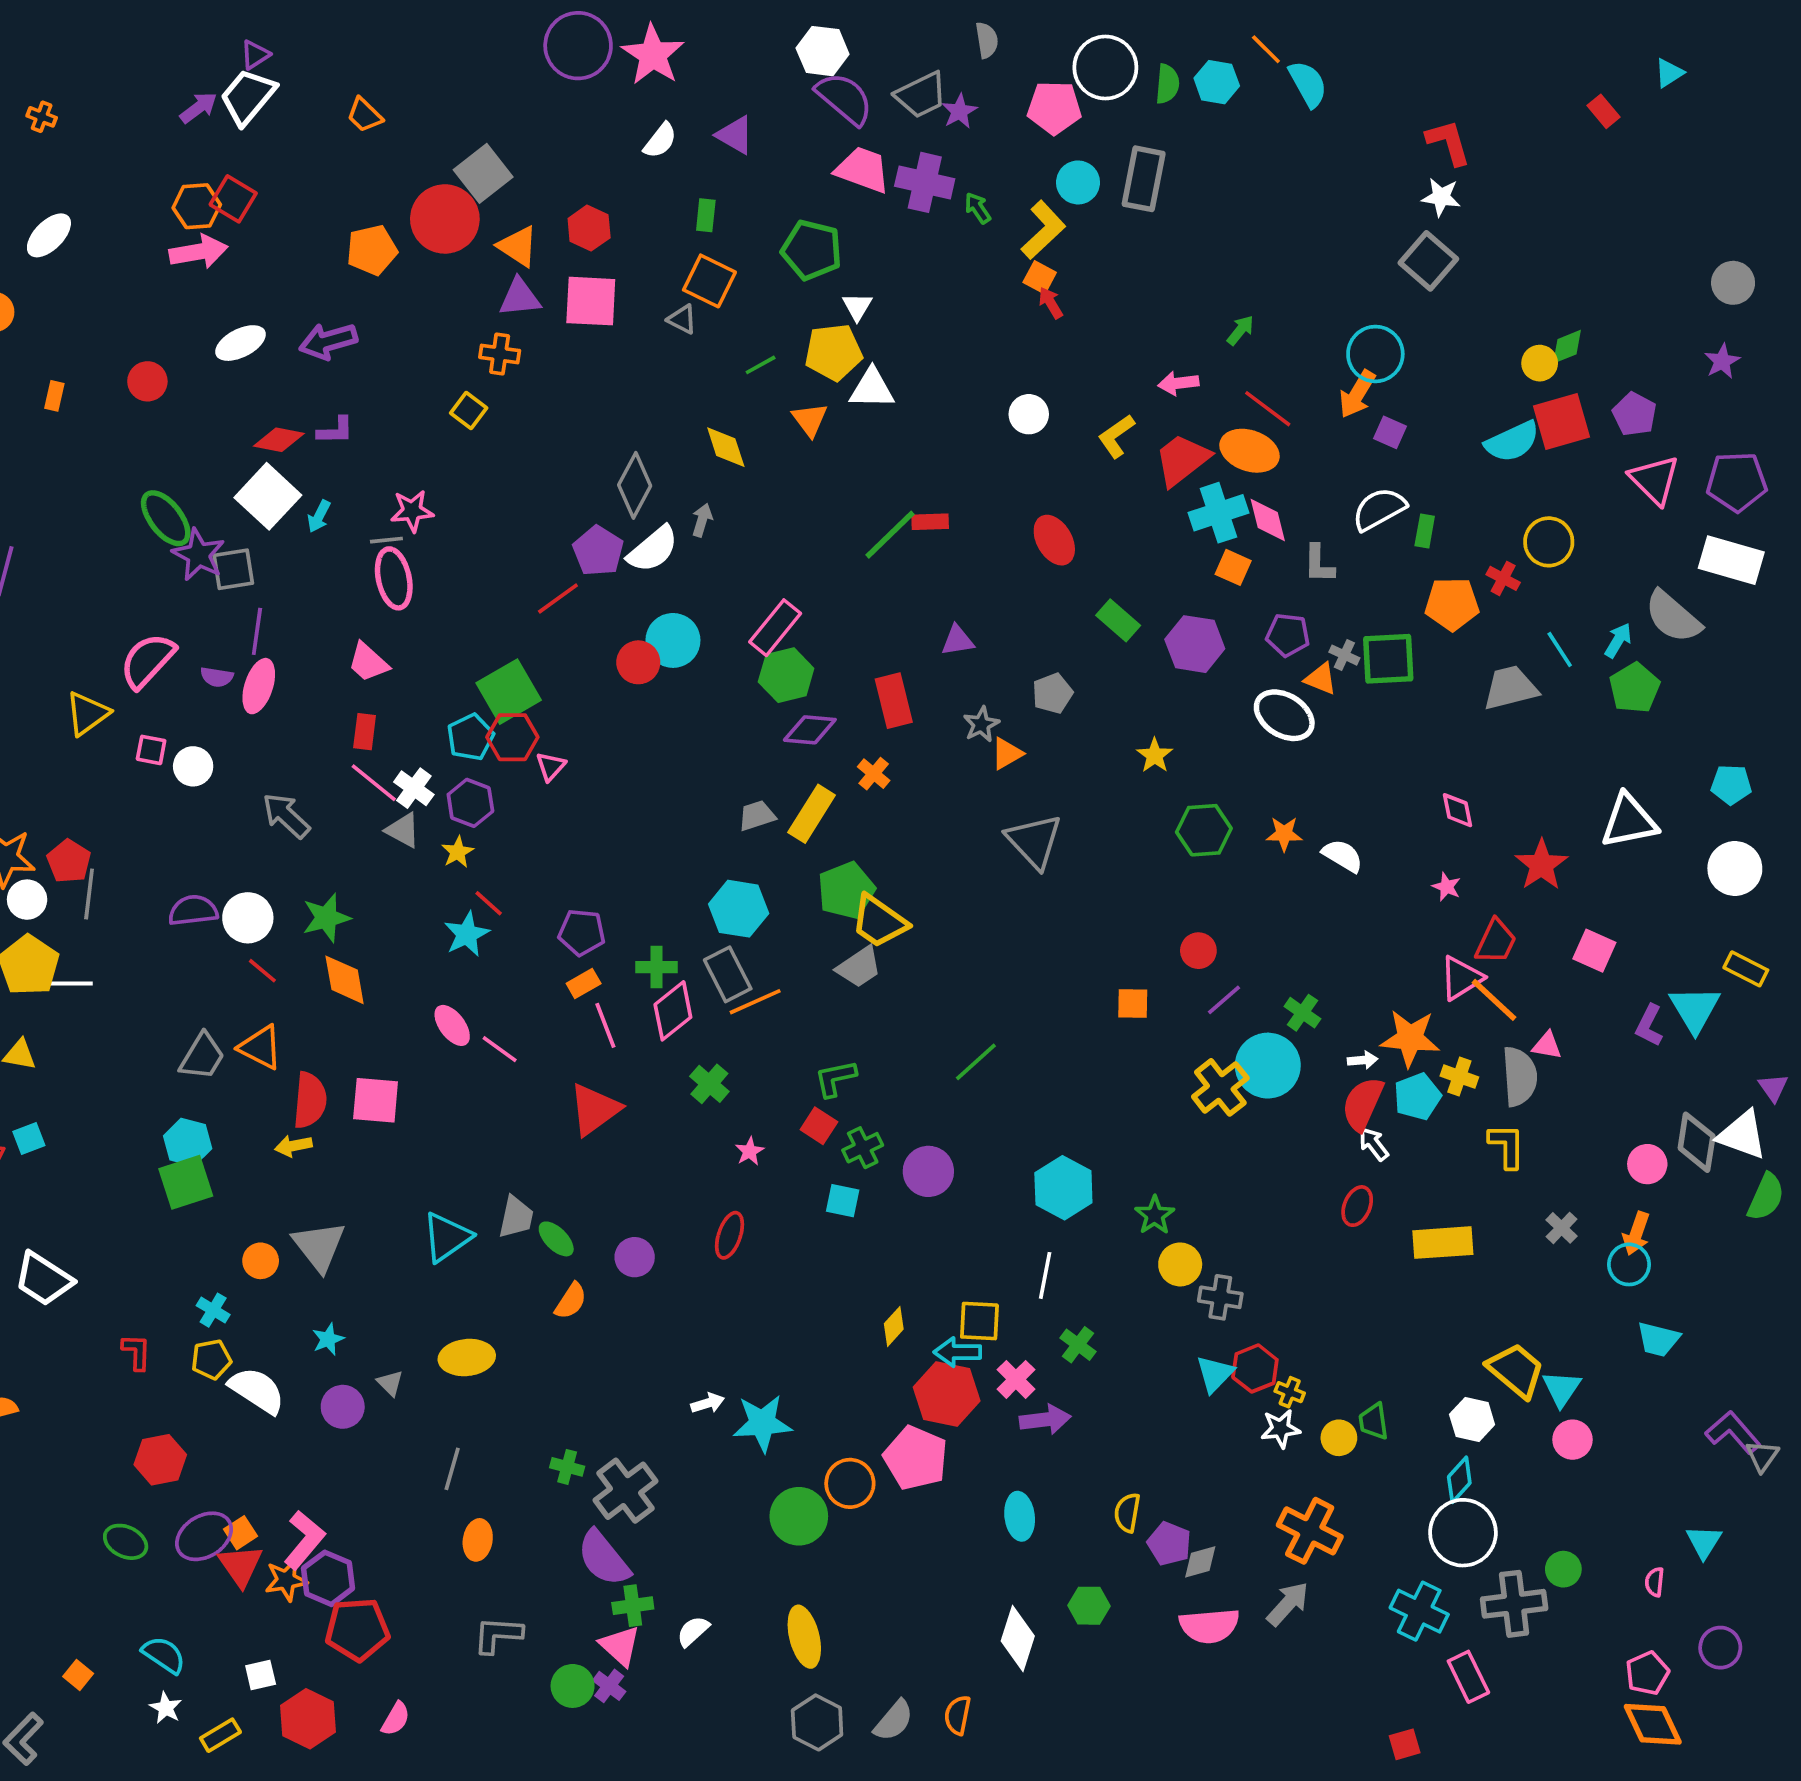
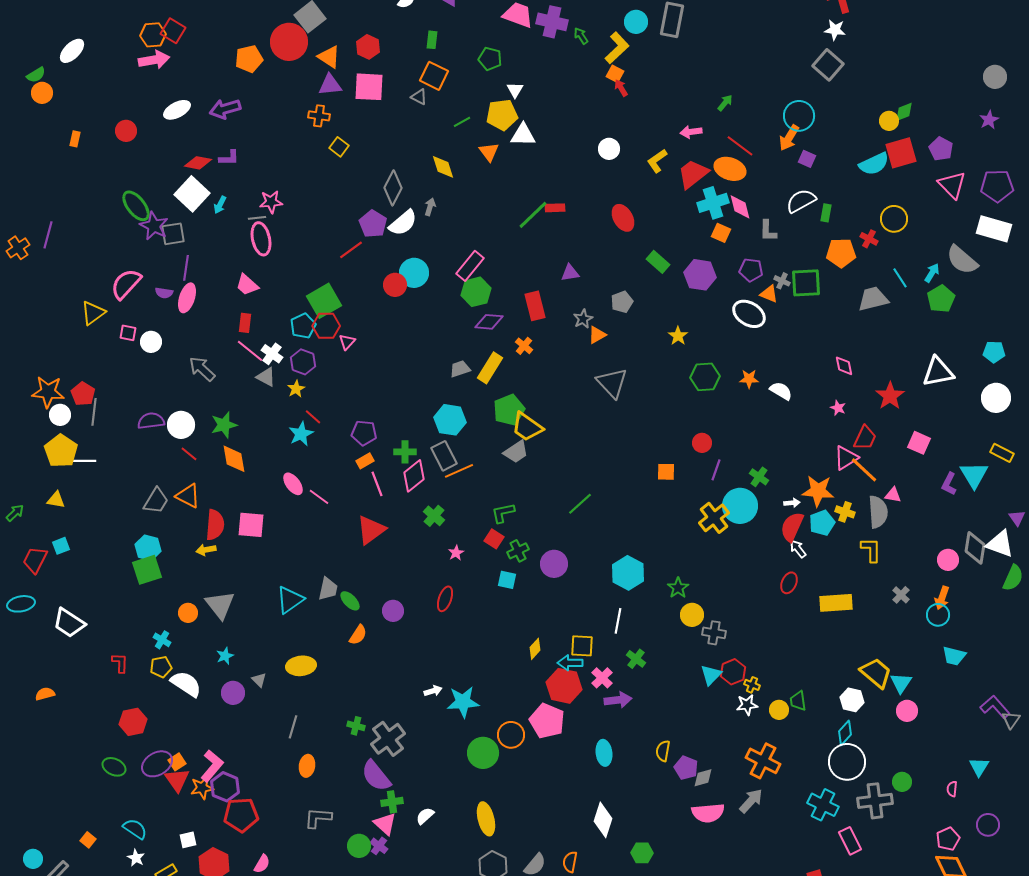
green pentagon: (812, 250) -> (490, 59), size x0.7
yellow square: (469, 411) -> (339, 147), moved
purple line: (1224, 1000) -> (716, 470), turned -30
green hexagon: (1089, 1606) -> (642, 853), moved

